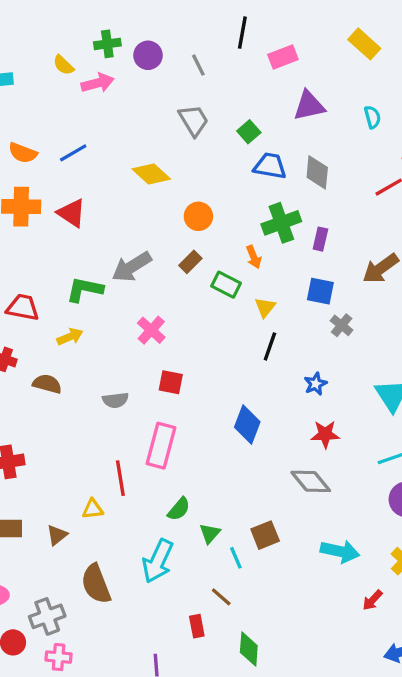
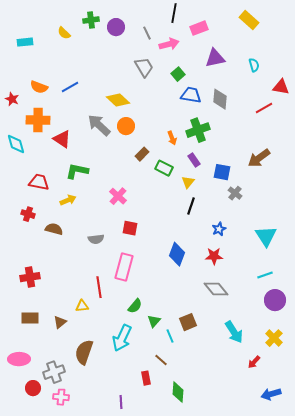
pink arrow: (98, 83) -> (169, 44), moved
red triangle: (72, 213) -> (62, 139), moved
orange circle: (198, 216) -> (126, 126), moved
purple rectangle: (320, 239) -> (194, 160), moved, turned -48
orange arrow: (254, 257) -> (172, 138), moved
gray arrow: (132, 267) -> (99, 125), moved, turned 75
red star: (325, 434) -> (214, 256), moved
cyan arrow: (340, 551) -> (234, 332), turned 45
brown semicircle: (96, 584) -> (84, 352), turned 40

